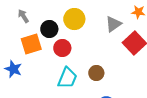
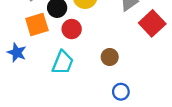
cyan trapezoid: (67, 78) -> (63, 63), moved

